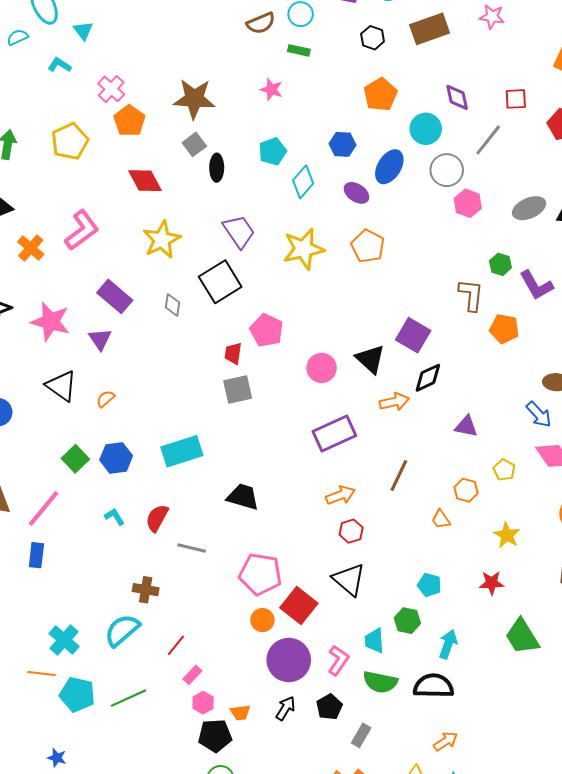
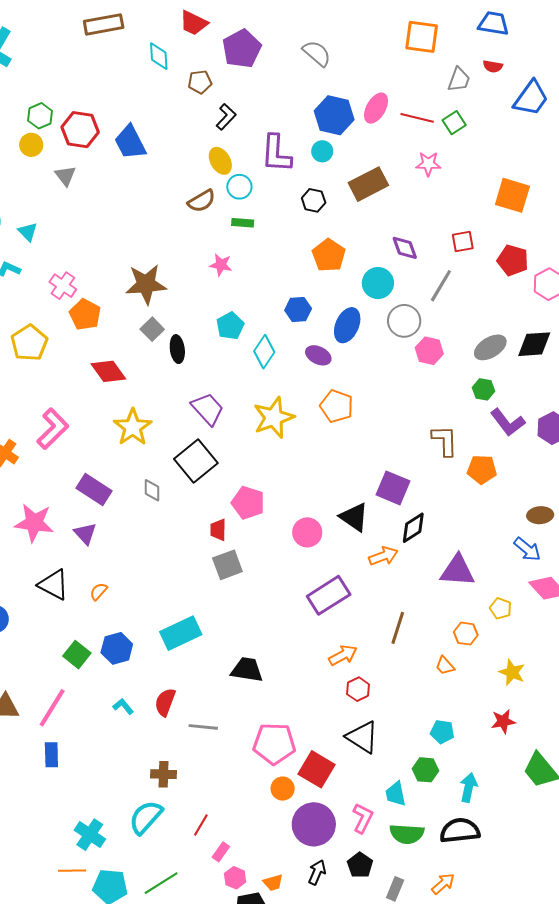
green hexagon: (500, 264) -> (483, 389), moved
purple triangle: (466, 426) -> (457, 571), size x1.5
orange arrow: (446, 741) -> (443, 884), moved

